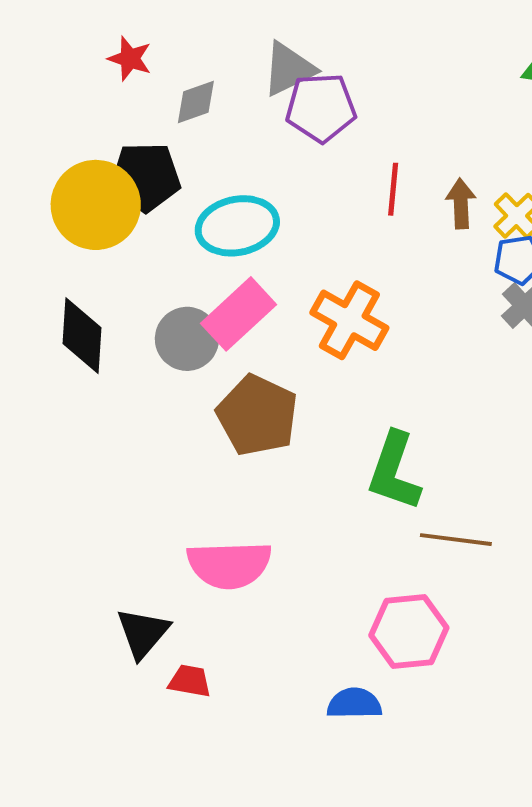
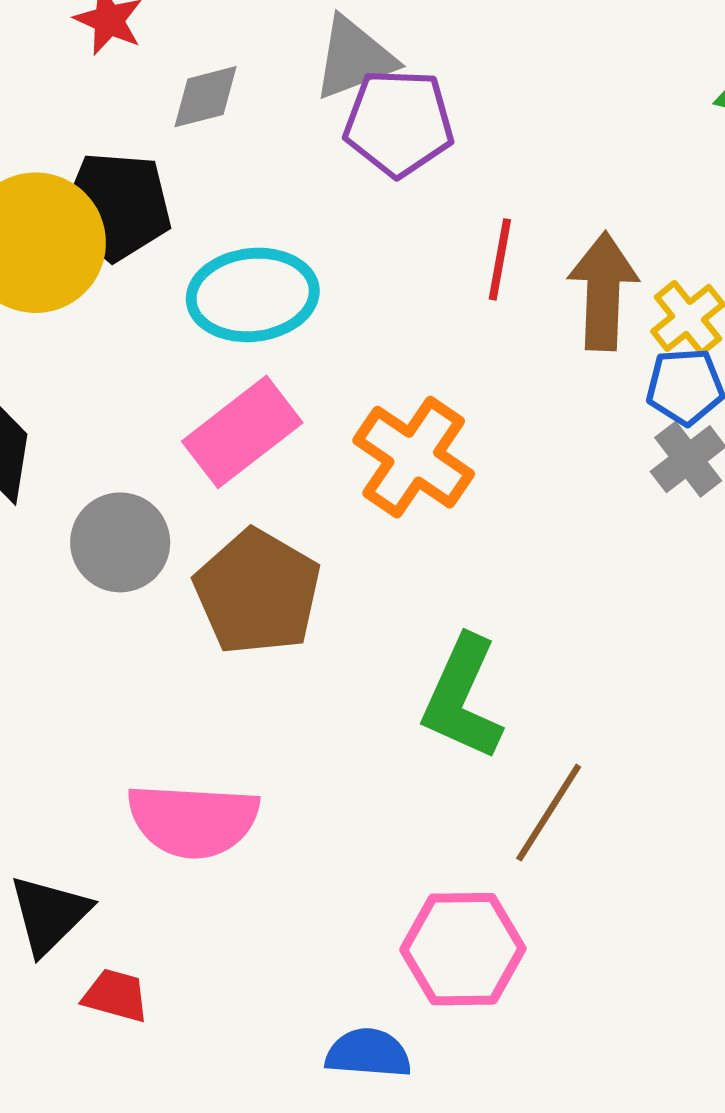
brown arrow: (461, 204) -> (603, 291), size x1.5
gray circle: (187, 339) -> (120, 542), moved
brown line: (456, 540) -> (549, 813), turned -70

